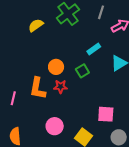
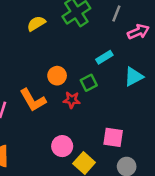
red star: (61, 87) -> (72, 100), moved
orange L-shape: (38, 88) -> (33, 100), turned -45
pink circle: (55, 126) -> (62, 146), moved

